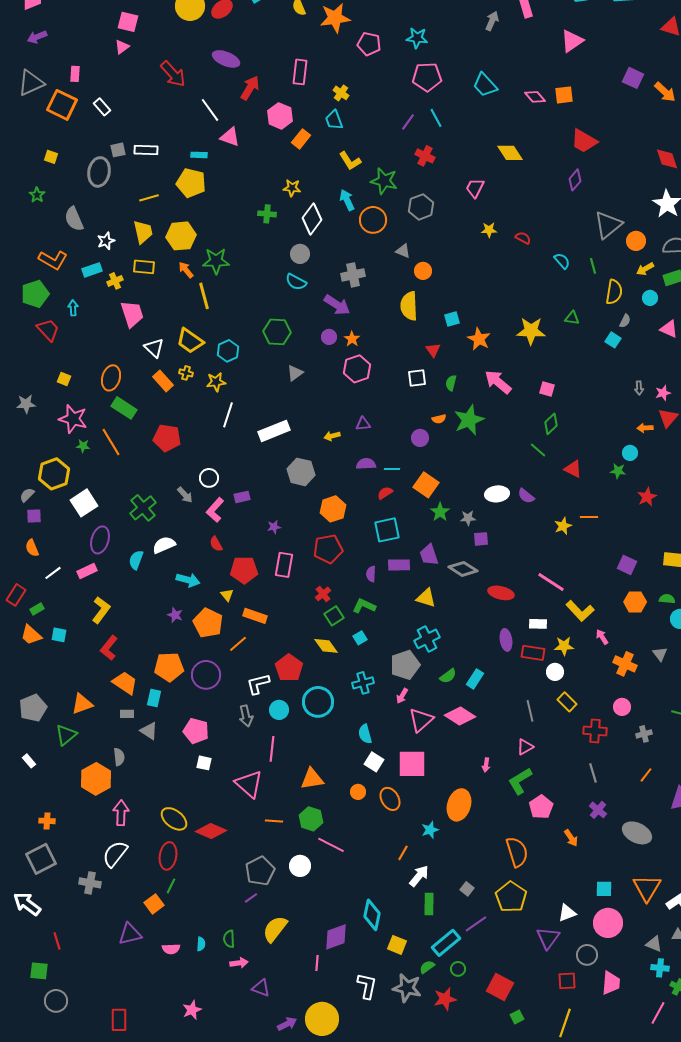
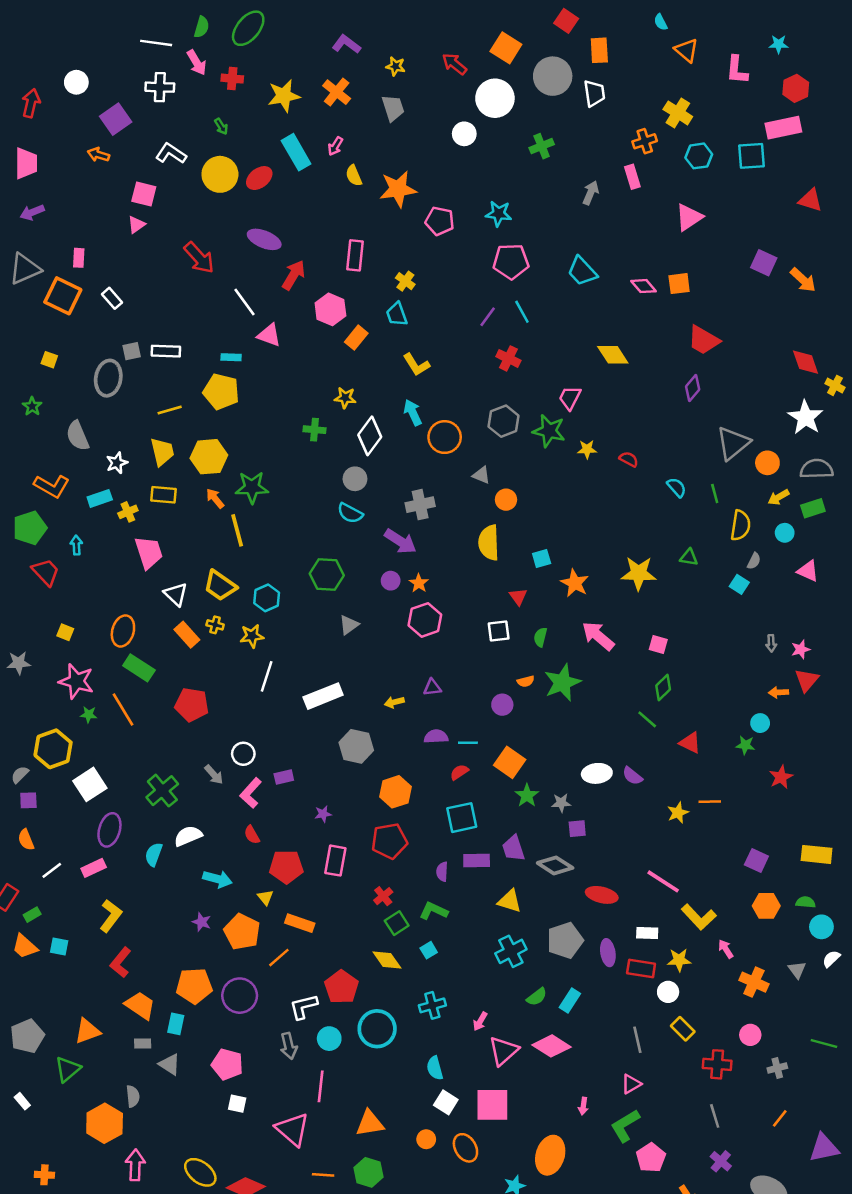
green star: (384, 181) -> (549, 431), moved
gray pentagon: (405, 665) -> (565, 940), moved

